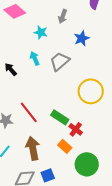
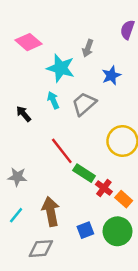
cyan star: (41, 32) -> (61, 68), size x1.6
red line: (29, 112) -> (62, 151), moved
orange rectangle: (65, 146) -> (124, 199), moved
blue square: (48, 175) -> (85, 230), moved

